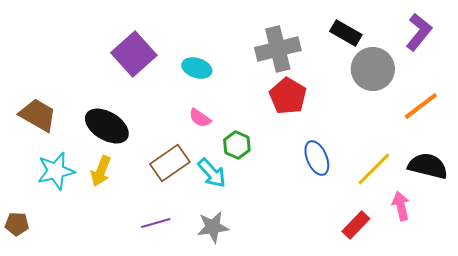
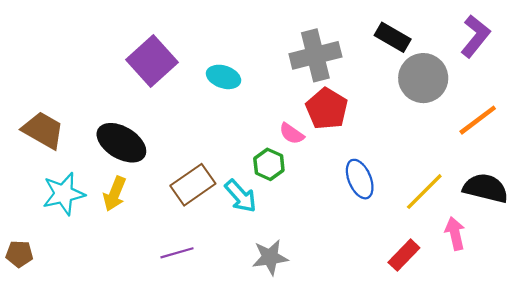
pink semicircle: (200, 118) -> (292, 134), moved
gray star: (213, 227) -> (270, 257), moved

